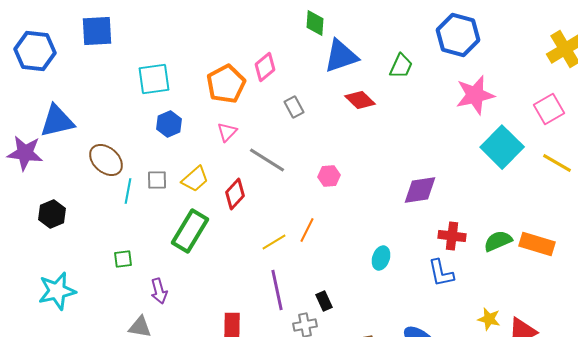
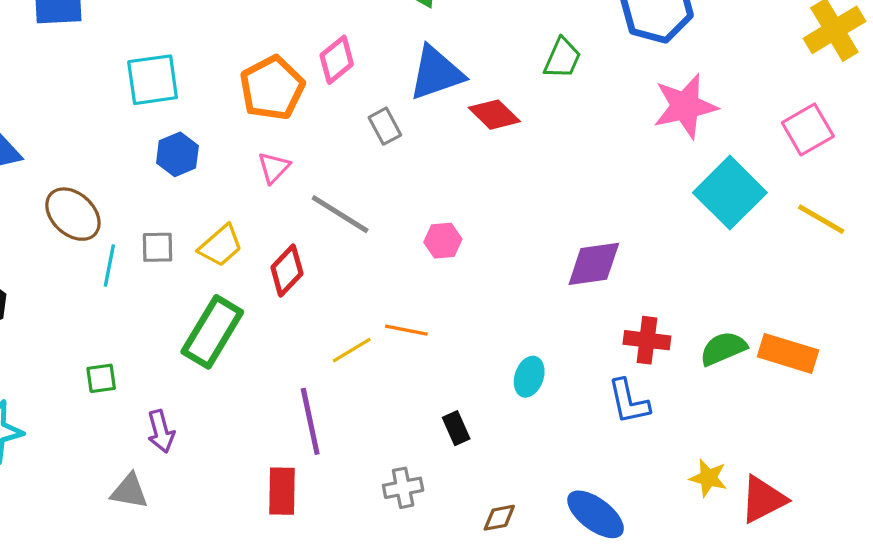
blue triangle: (341, 56) -> (436, 73), moved
orange line: (307, 230) -> (406, 330), turned 75
purple line: (277, 290) -> (310, 421), moved
black rectangle: (324, 301) -> (456, 428), moved

